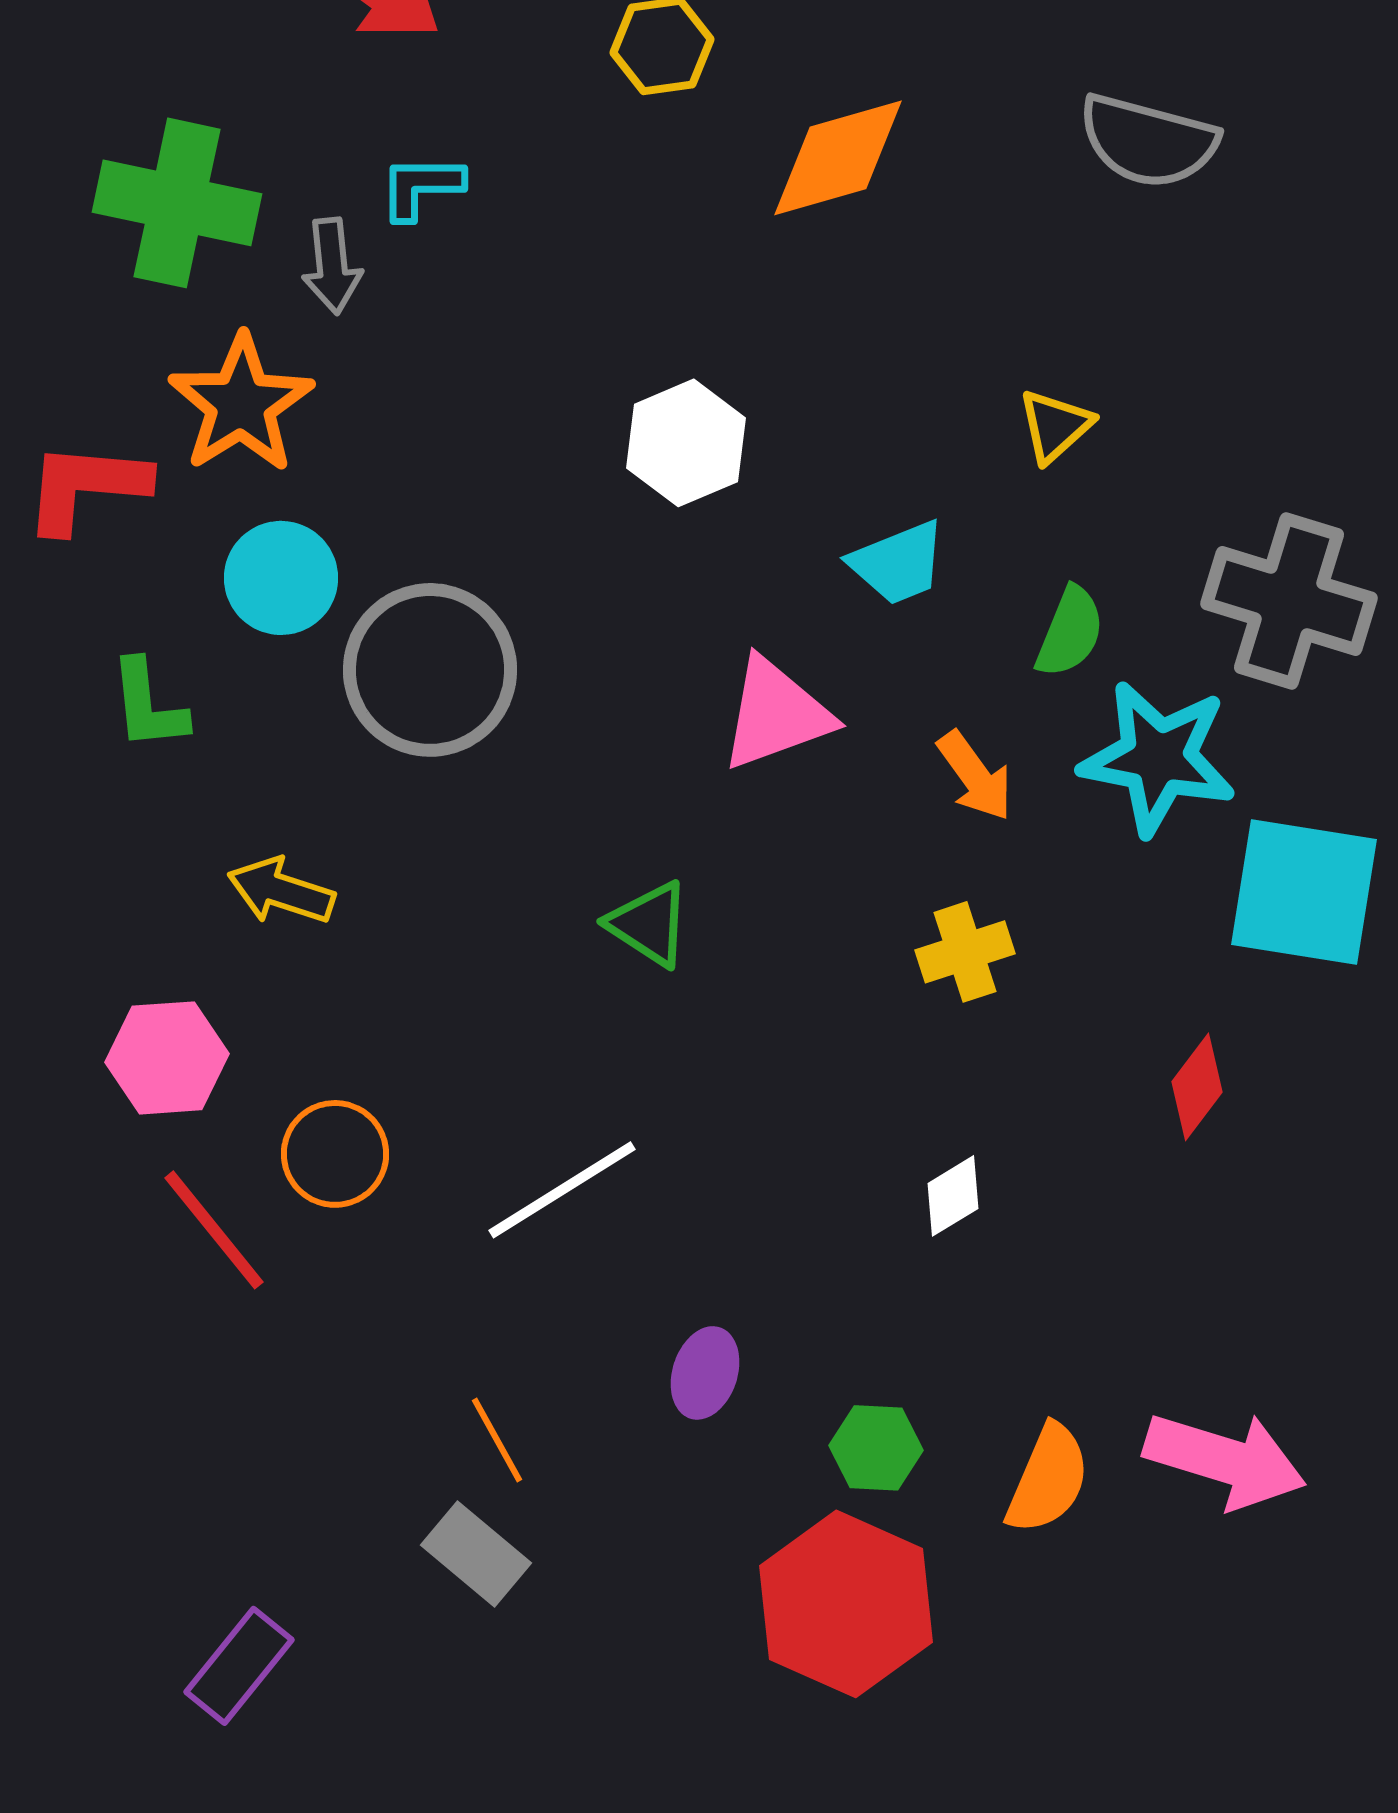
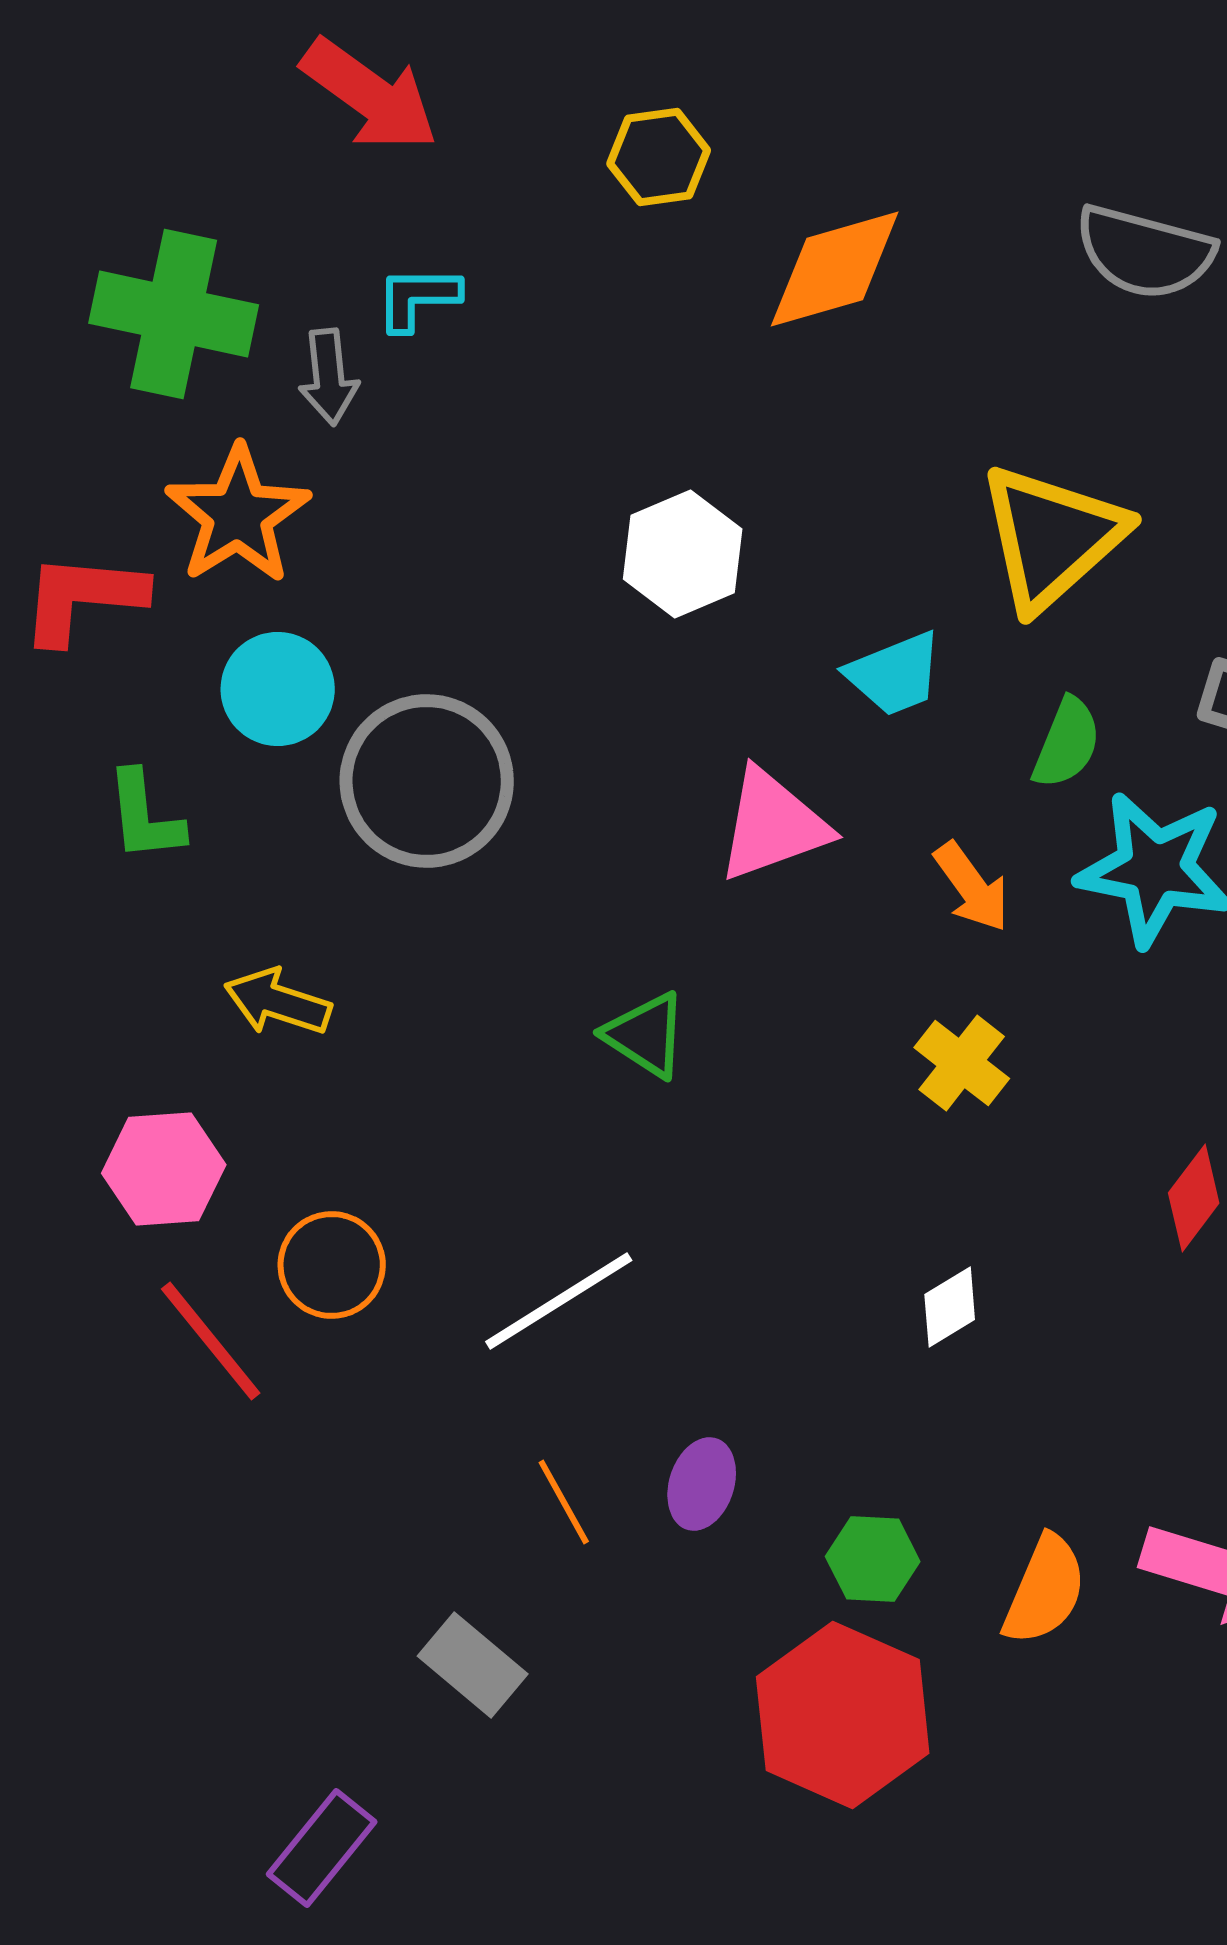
yellow triangle: (1055, 426) -> (1052, 537), size x2.0
yellow cross: (965, 952) -> (962, 1063), turned -34
orange line: (497, 1440) -> (564, 1502), moved
purple rectangle: (239, 1666) -> (322, 1848), moved

